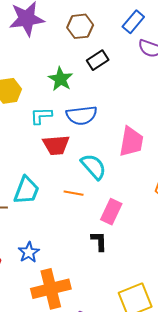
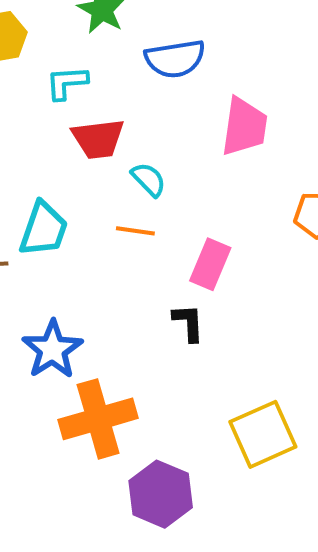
blue semicircle: (82, 115) -> (175, 59), moved
cyan semicircle: (93, 167) -> (149, 179), moved, size x0.7
blue star: (29, 252) -> (52, 349), size x1.4

